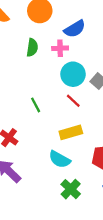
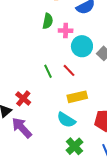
pink cross: (60, 48) -> (66, 31), moved
red line: (73, 101) -> (69, 70), moved

